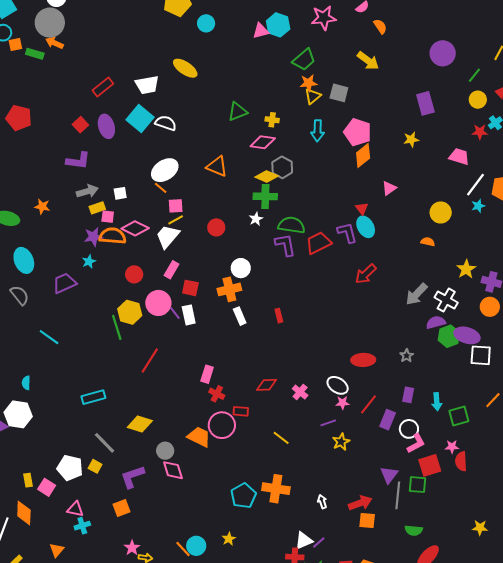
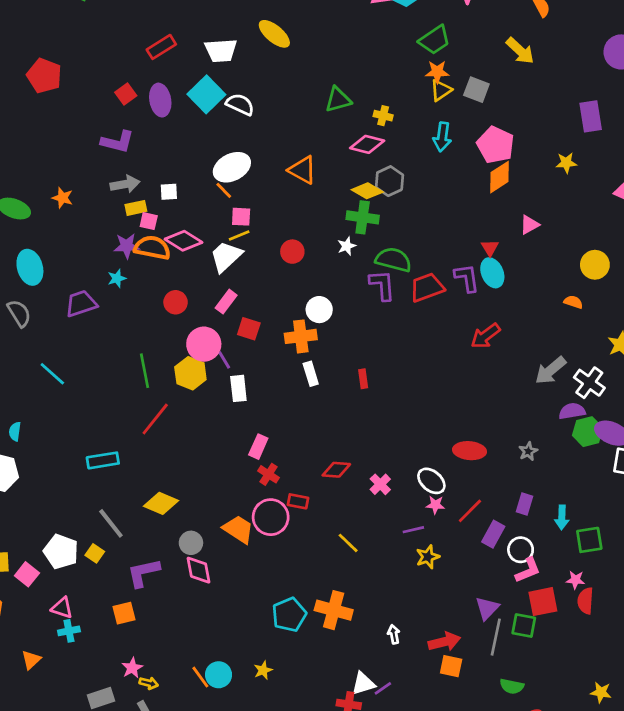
yellow hexagon: (130, 312) -> (190, 373), moved
white rectangle: (189, 315) -> (238, 388), moved
red line: (150, 361) -> (155, 419), moved

